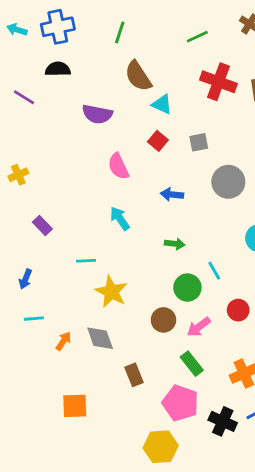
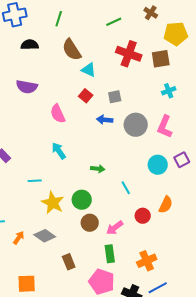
black semicircle: (58, 69) -> (30, 45), moved
purple semicircle: (97, 114) -> (27, 87), moved
blue arrow: (172, 194) -> (105, 120), moved
green circle: (187, 288) -> (82, 200), moved
gray diamond: (100, 338) -> (45, 236), turned -35
green rectangle: (192, 364) -> (110, 254), turned 30

